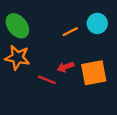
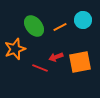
green ellipse: (17, 26) -> (34, 26), moved
orange star: (17, 58) -> (15, 49), turned -30

